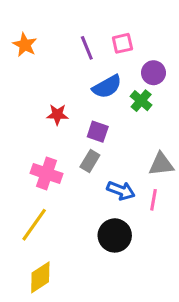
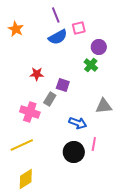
purple line: (87, 48) -> (56, 15), moved
blue semicircle: (107, 87) -> (58, 37), moved
gray rectangle: (90, 161) -> (50, 99), moved
pink line: (153, 200) -> (94, 144), moved
yellow line: (34, 225) -> (22, 145), turned 30

